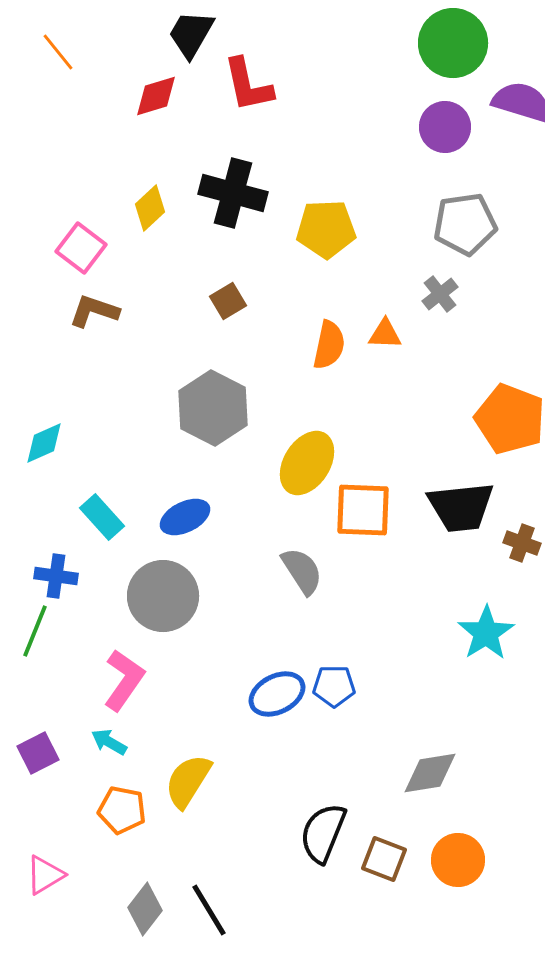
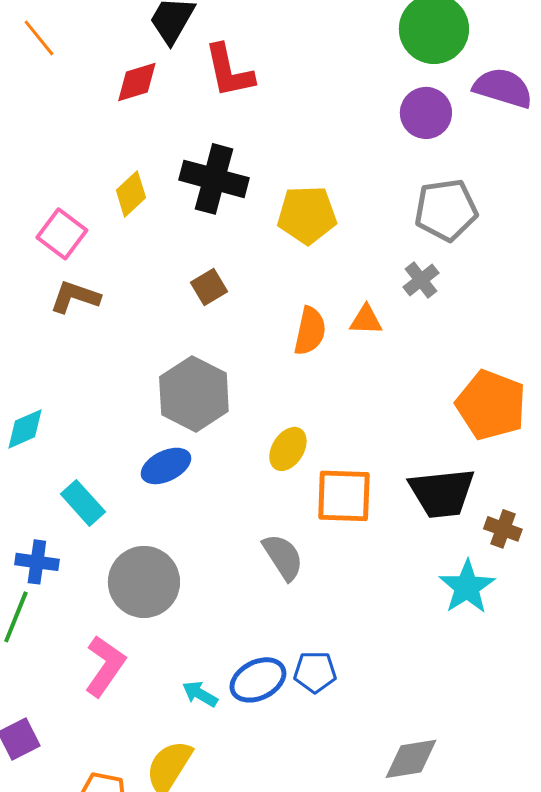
yellow ellipse: (307, 463) -> (288, 449), size x0.7
blue ellipse: (185, 517) -> (166, 466), moved
cyan star: (486, 633) -> (467, 587), moved
cyan arrow: (109, 742) -> (200, 694), moved

